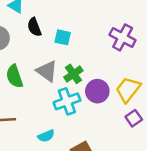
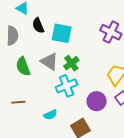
cyan square: (63, 37) -> (62, 33), size x1.5
purple circle: (97, 91) -> (97, 101), moved

